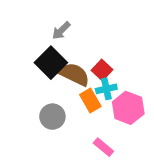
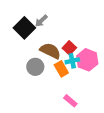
black square: (51, 63) -> (24, 28), moved
pink hexagon: (128, 108) -> (87, 60), moved
gray circle: (52, 117) -> (35, 67), moved

